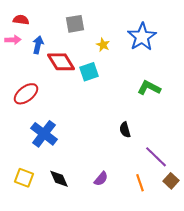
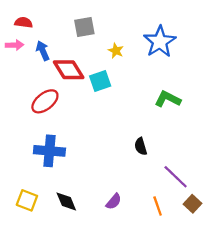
blue arrow: (38, 45) -> (43, 51), turned -36
red ellipse: (26, 94) -> (45, 101), moved
blue cross: (44, 134) -> (49, 151), turned -32

